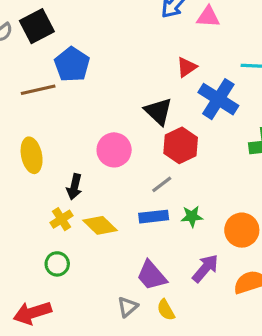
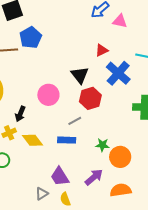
green star: (192, 216) -> (102, 145), moved

